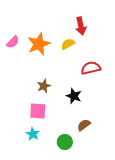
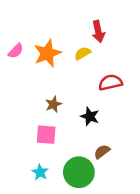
cyan star: (33, 134) -> (40, 172), moved
green circle: (65, 142) -> (79, 172), size x1.6

